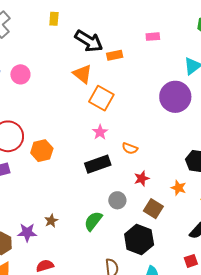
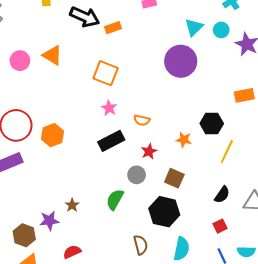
orange triangle: (82, 74) -> (52, 55), moved
red star: (142, 178) -> (149, 151), moved
orange star: (179, 188) -> (184, 140), moved

